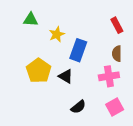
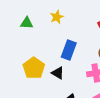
yellow star: (57, 34) -> (57, 17), moved

